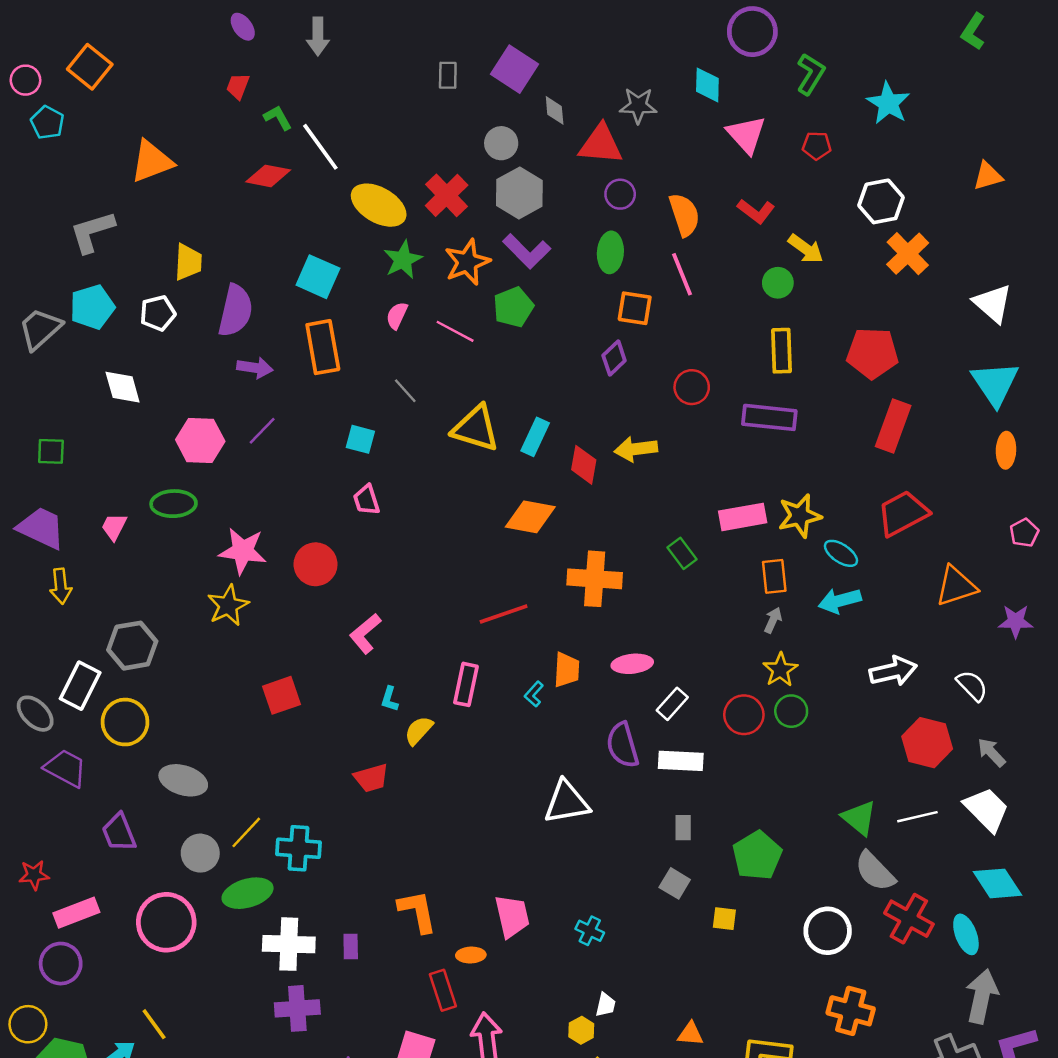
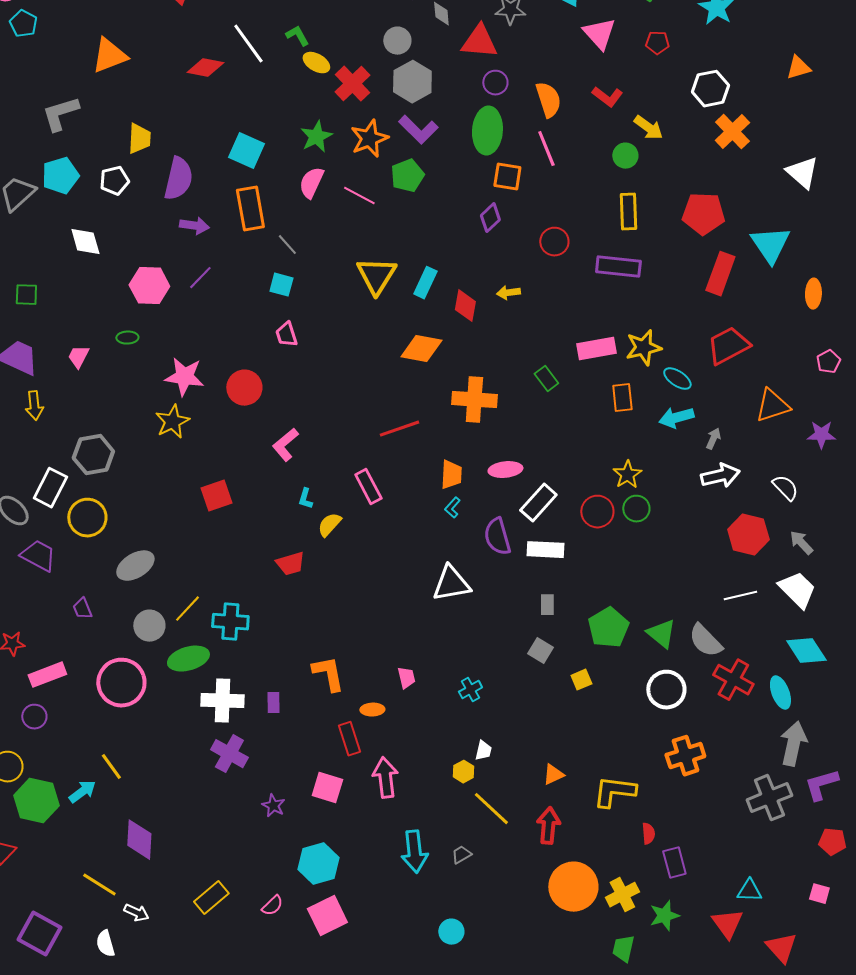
green L-shape: (278, 118) -> (297, 36), moved
yellow ellipse: (379, 205) -> (316, 63), moved, size x0.6
green ellipse: (610, 252) -> (487, 131), size x1.4
pink semicircle: (397, 316) -> (311, 183), size x1.4
cyan triangle: (995, 383) -> (770, 245), moved
gray line: (405, 391) -> (287, 245), moved
yellow triangle: (476, 428) -> (376, 276), turned 45
yellow arrow: (636, 449) -> (508, 293), size x0.7
green ellipse: (174, 504) -> (127, 338), size x0.6
gray arrow: (773, 620) -> (713, 439), moved
pink rectangle: (466, 684) -> (368, 487), turned -40
cyan L-shape: (534, 694) -> (452, 508), moved
white rectangle: (672, 704) -> (538, 503), size x1.4
gray ellipse: (183, 780) -> (135, 566), turned -48
green triangle: (859, 818) -> (661, 634), moved
purple trapezoid: (119, 832) -> (82, 609), size x0.7
pink trapezoid: (512, 916) -> (406, 678), size x0.6
yellow square: (724, 919) -> (581, 680), turned -30
cyan cross: (590, 931) -> (470, 690), turned 35
purple circle: (61, 964) -> (34, 717), size x0.7
purple cross: (297, 1008) -> (229, 754), turned 33
orange cross: (851, 1011) -> (685, 756), turned -33
orange triangle: (690, 1034) -> (553, 775), turned -30

